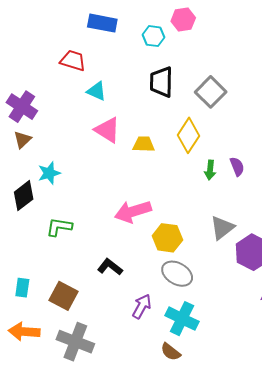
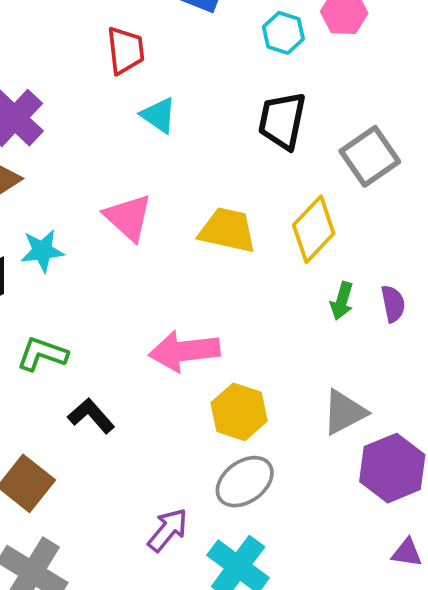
red trapezoid: (73, 61) -> (126, 50), turned 56
pink triangle: (107, 130) -> (128, 217), moved
yellow trapezoid: (144, 144) -> (227, 230), size x1.4
black L-shape: (110, 267) -> (91, 416), moved
gray ellipse: (177, 274) -> (245, 482), turned -76

